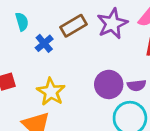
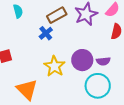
blue cross: (44, 43) -> (46, 33), moved
yellow star: (51, 92) -> (54, 66), moved

